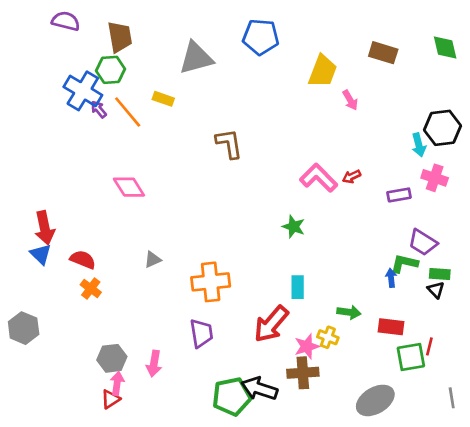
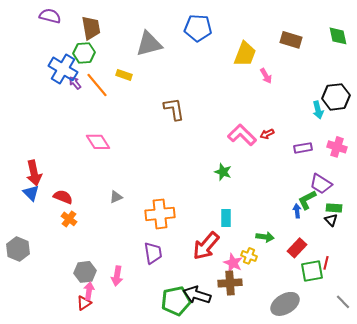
pink cross: (435, 178) -> (337, 147), moved
green L-shape: (404, 263) -> (307, 200), turned -40
red rectangle: (391, 327) -> (297, 248), turned -54
pink star: (307, 346) -> (233, 263), turned -30
gray line: (452, 398) -> (343, 302), turned -35

